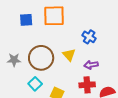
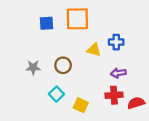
blue cross: (89, 37) -> (116, 42), turned -32
yellow triangle: (69, 55) -> (94, 50), moved, turned -32
brown circle: (41, 58) -> (63, 65), size x0.6

